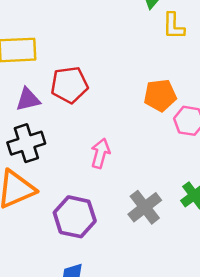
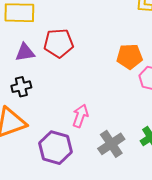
black cross: (26, 143) -> (21, 87), size x0.7
pink arrow: (100, 153) -> (80, 116), moved

